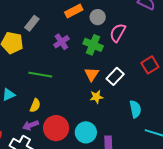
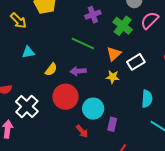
green line: (40, 75) -> (83, 44), moved
purple arrow: (31, 125) -> (78, 71), moved

